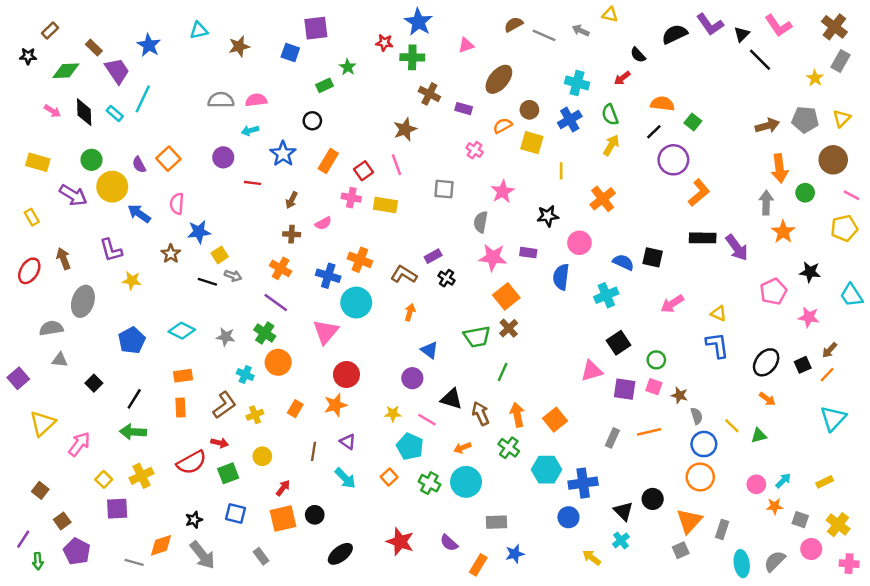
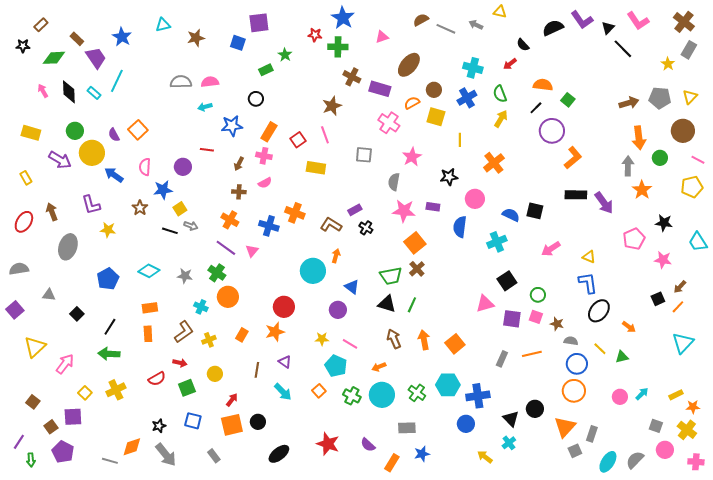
purple rectangle: (464, 109) -> (380, 89), size x1.5
pink arrow: (52, 111) -> (43, 91), turned -152
pink cross: (475, 150) -> (389, 123), size x1.5
blue star: (283, 154) -> (232, 126), turned 30
purple circle: (223, 157) -> (183, 167), moved
pink cross: (351, 198) -> (264, 156), moved
cyan circle: (356, 303) -> (313, 271), moved
gray semicircle: (51, 328) -> (19, 269), moved
pink triangle: (326, 332) -> (252, 251), moved, size x0.6
black ellipse: (766, 362) -> (599, 311), moved
black triangle: (451, 399) -> (387, 304), moved
gray semicircle: (697, 416) -> (571, 341), turned -64
green cross: (509, 448) -> (417, 393), moved
red semicircle: (192, 462) -> (157, 379), size x0.7
orange star: (775, 506) -> (693, 407), moved
purple square: (117, 509) -> (73, 417), moved
gray square: (681, 550) -> (575, 451), moved
cyan ellipse: (742, 564) -> (608, 462), turned 40

